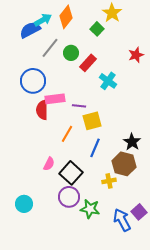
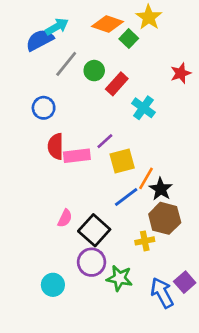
orange diamond: (66, 17) -> (107, 24), moved, turned 70
blue circle: (33, 81) -> (44, 108), size x0.7
pink rectangle: (55, 99) -> (77, 156), moved
purple line: (79, 106) -> (105, 141), turned -48
orange line: (67, 134) -> (146, 178), moved
black star: (132, 142) -> (161, 189), moved
blue line: (95, 148) -> (126, 197), turned 30
cyan circle: (24, 204) -> (53, 285), moved

